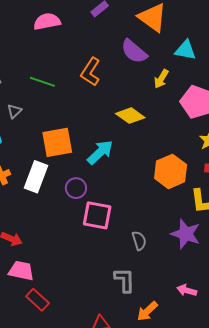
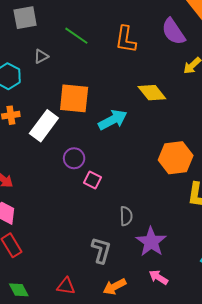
orange L-shape: (91, 72) -> (126, 39), turned -40
purple circle: (76, 188) -> (74, 158), moved
pink square: (97, 215) -> (92, 180), size x0.6
purple star: (186, 234) -> (151, 242), moved

